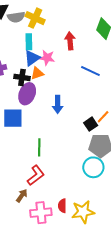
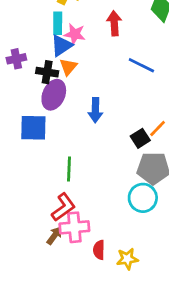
pink star: (47, 58) -> (75, 34), moved
orange triangle: (37, 73) -> (68, 67), turned -32
brown arrow: (22, 196) -> (54, 236), moved
yellow star: (83, 212) -> (127, 259), size x0.7
pink cross: (41, 213) -> (74, 227), moved

